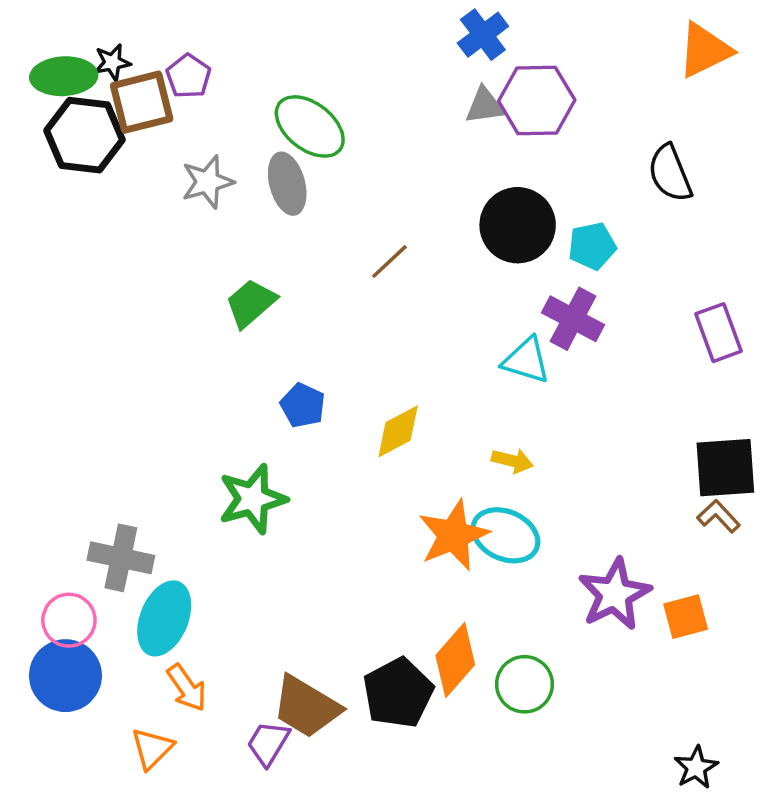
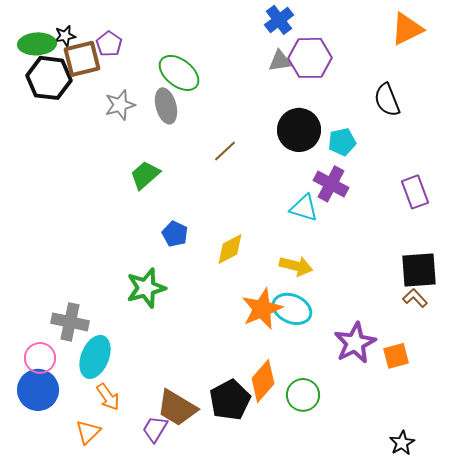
yellow arrow: (512, 461) -> (296, 266), size x1.4

